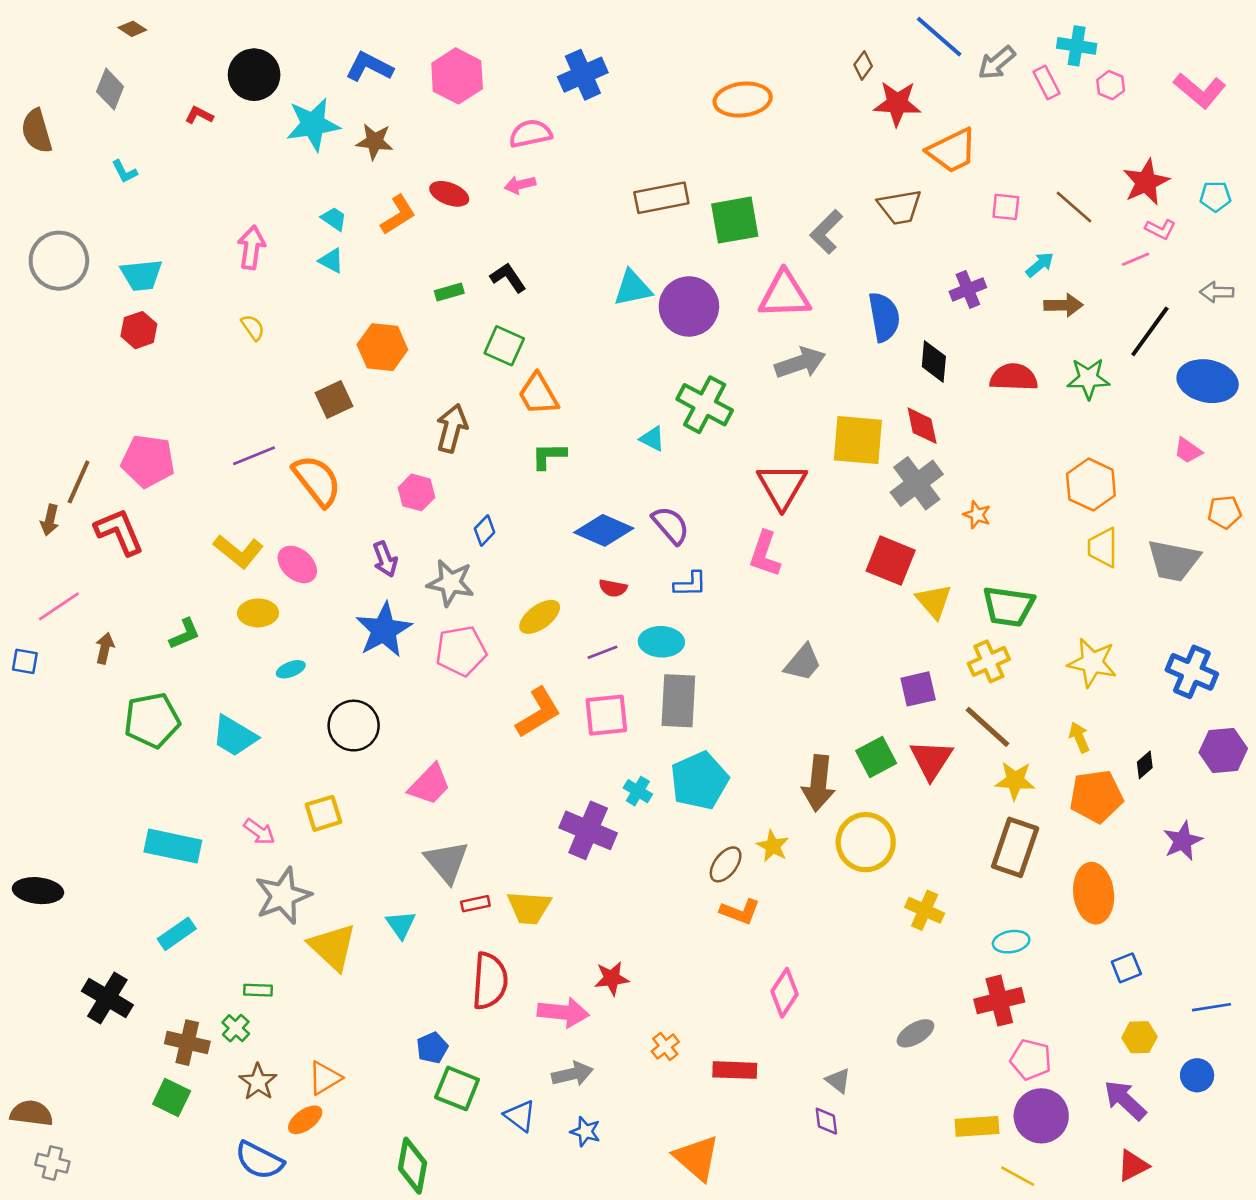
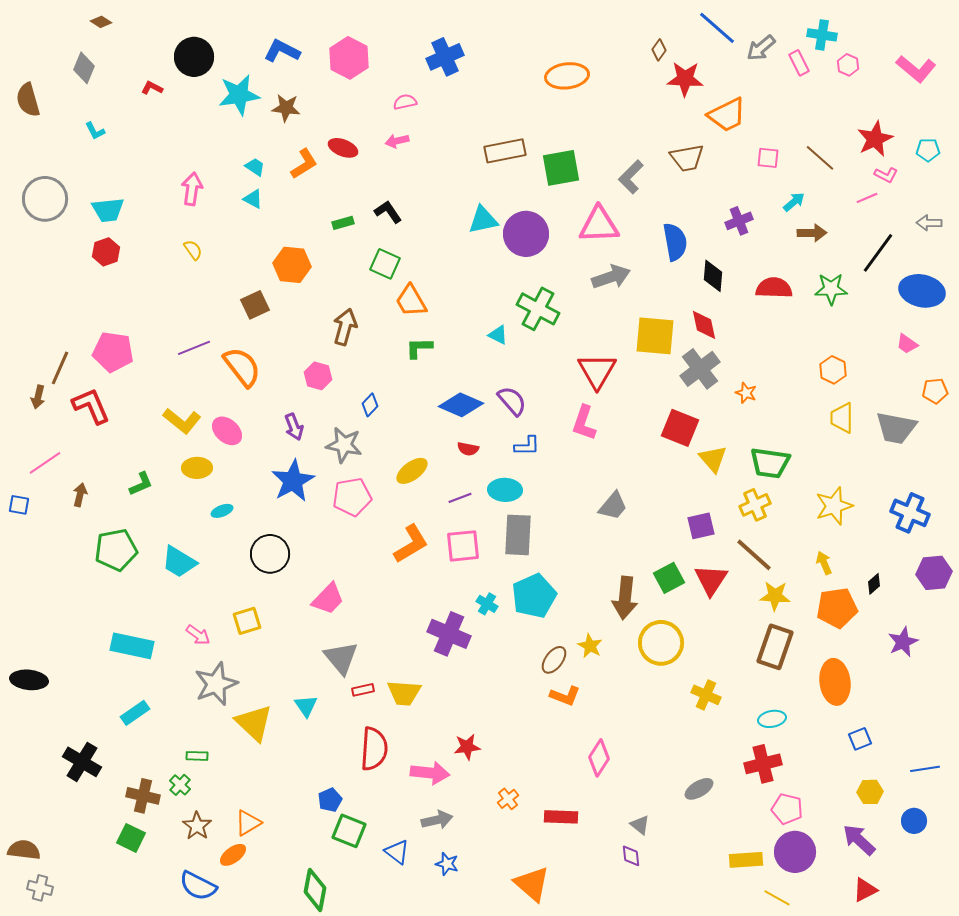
pink semicircle: (530, 134) -> (405, 102), size x0.7
orange hexagon: (1091, 485) -> (833, 370), size x0.7
yellow star: (1092, 663) -> (834, 506), turned -30

